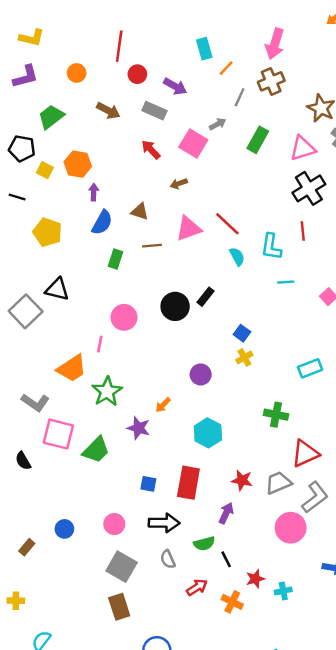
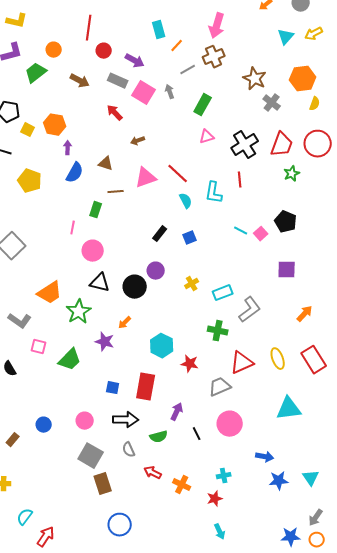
gray line: (240, 97) -> (188, 70), turned 35
green trapezoid: (51, 117) -> (36, 73), moved
gray arrow: (218, 124) -> (170, 92), turned -80
pink square: (193, 143) -> (144, 93), moved
pink triangle: (303, 148) -> (207, 137), moved, size x0.7
green rectangle: (116, 259) -> (96, 210), moved
cyan line: (286, 282) -> (241, 231), moved, turned 32
black triangle: (57, 289) -> (100, 283), moved
black circle: (175, 306) -> (135, 287), moved
blue square: (242, 333) -> (190, 238), moved, turned 32
pink line: (100, 344) -> (73, 228), moved
cyan rectangle: (310, 368) -> (223, 293), moved
purple circle: (201, 374) -> (156, 271), moved
pink square: (58, 434) -> (39, 347), size x0.6
red star: (242, 480) -> (190, 364), moved
gray L-shape: (315, 497) -> (250, 310), moved
black line: (226, 559) -> (197, 434), moved
red star: (255, 579) -> (215, 499), moved
red arrow: (197, 587) -> (153, 473), turned -120
brown rectangle: (119, 607) -> (103, 484), moved

